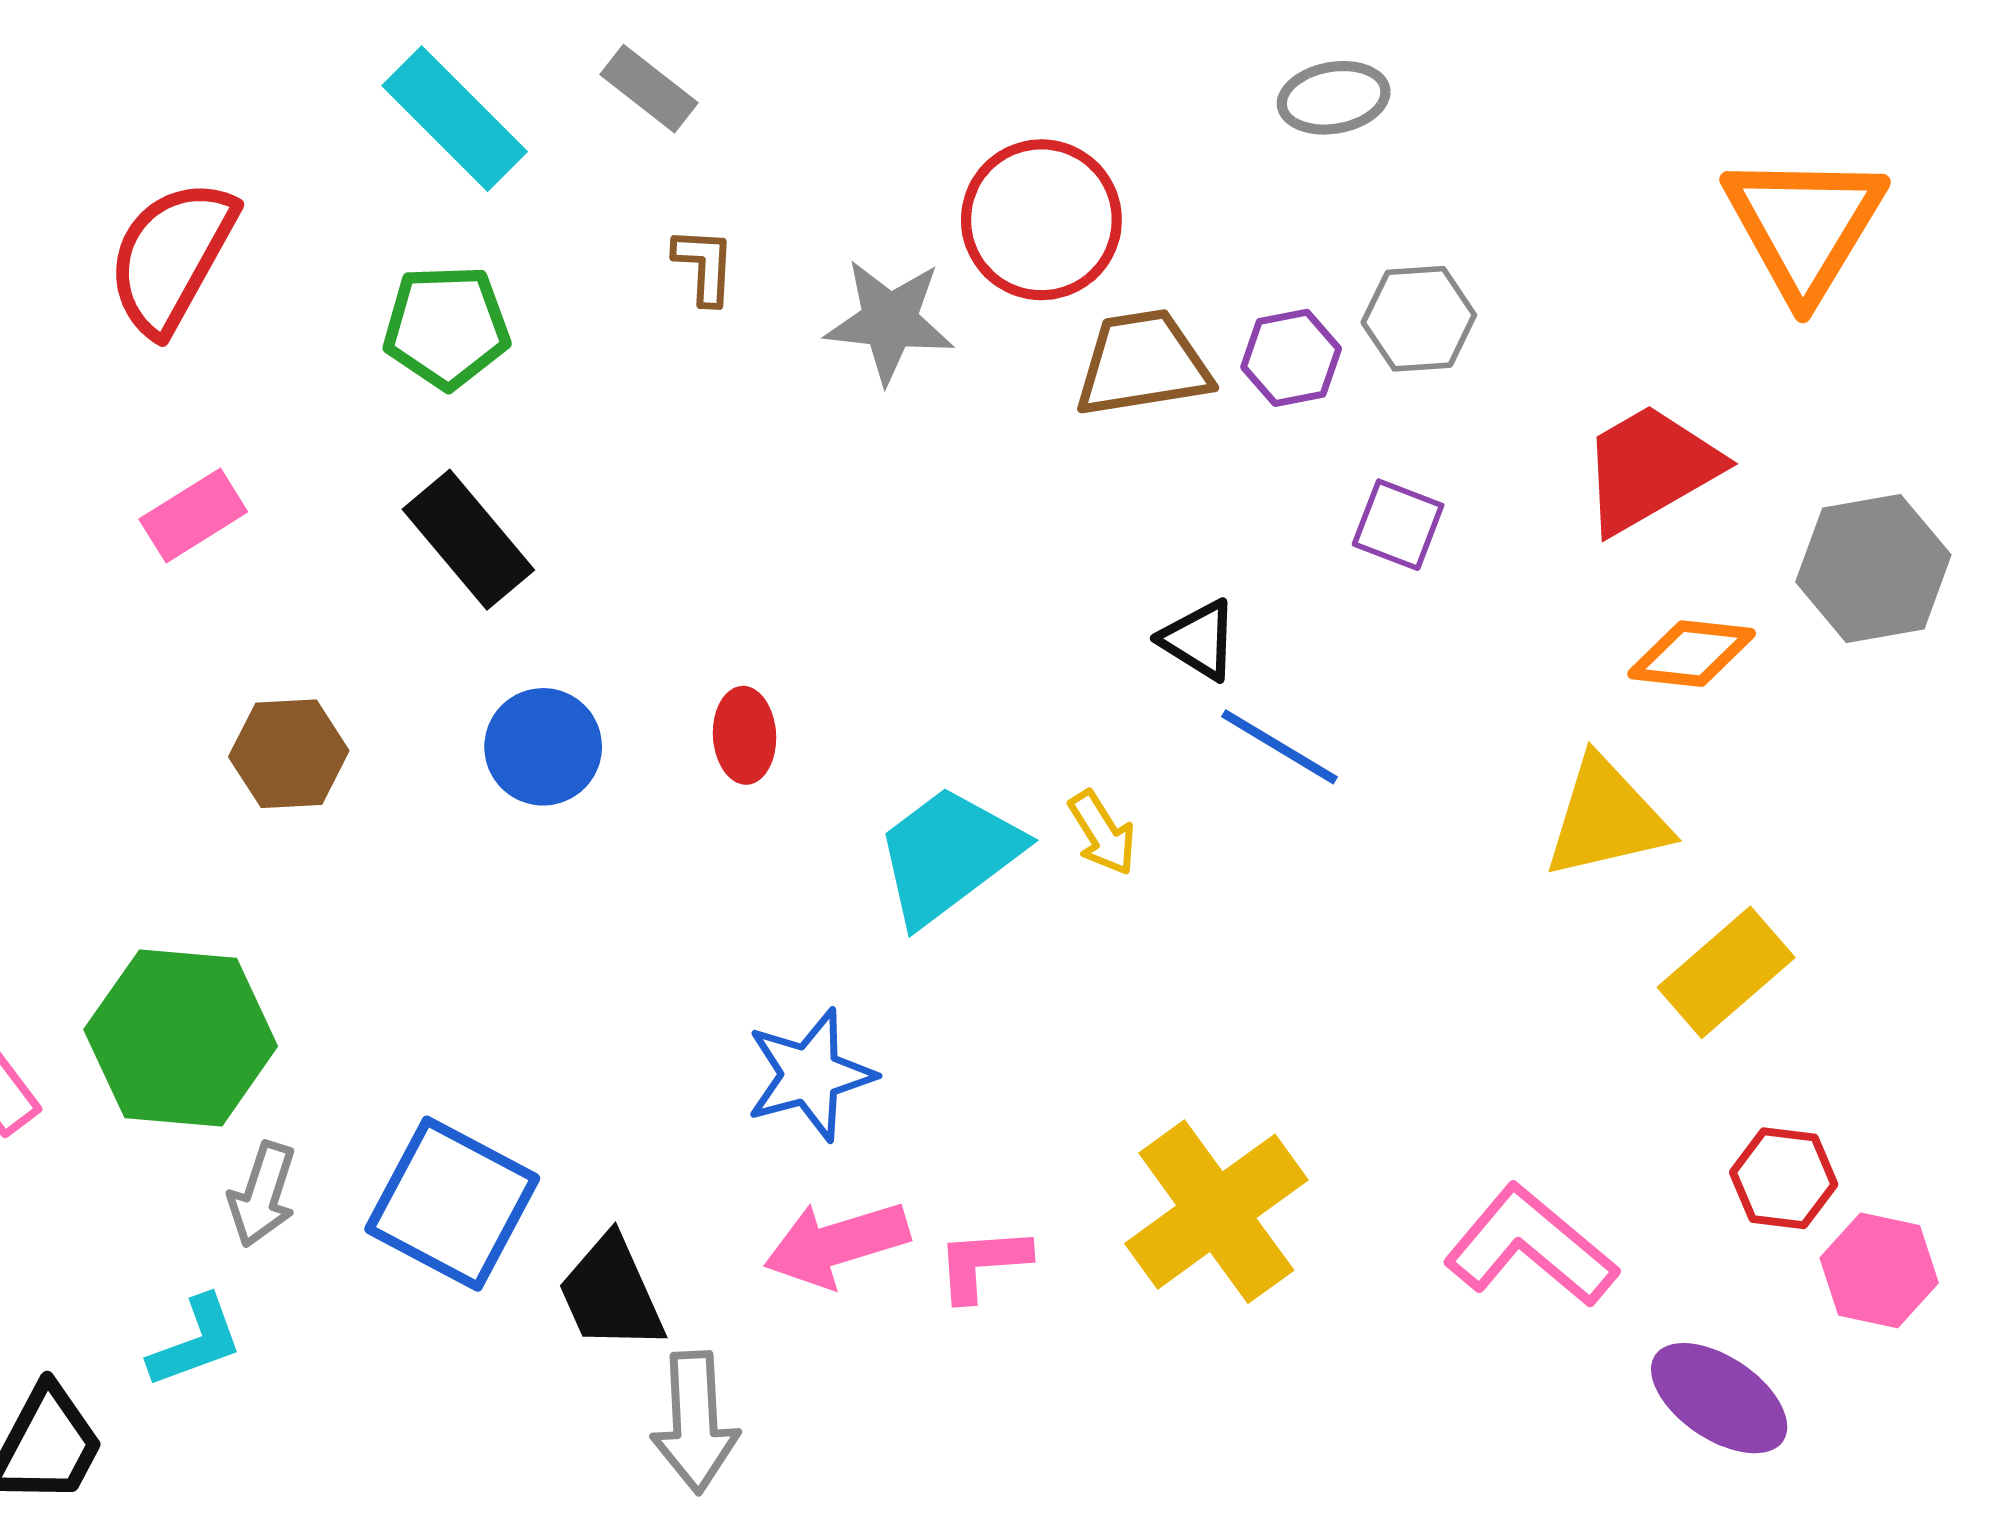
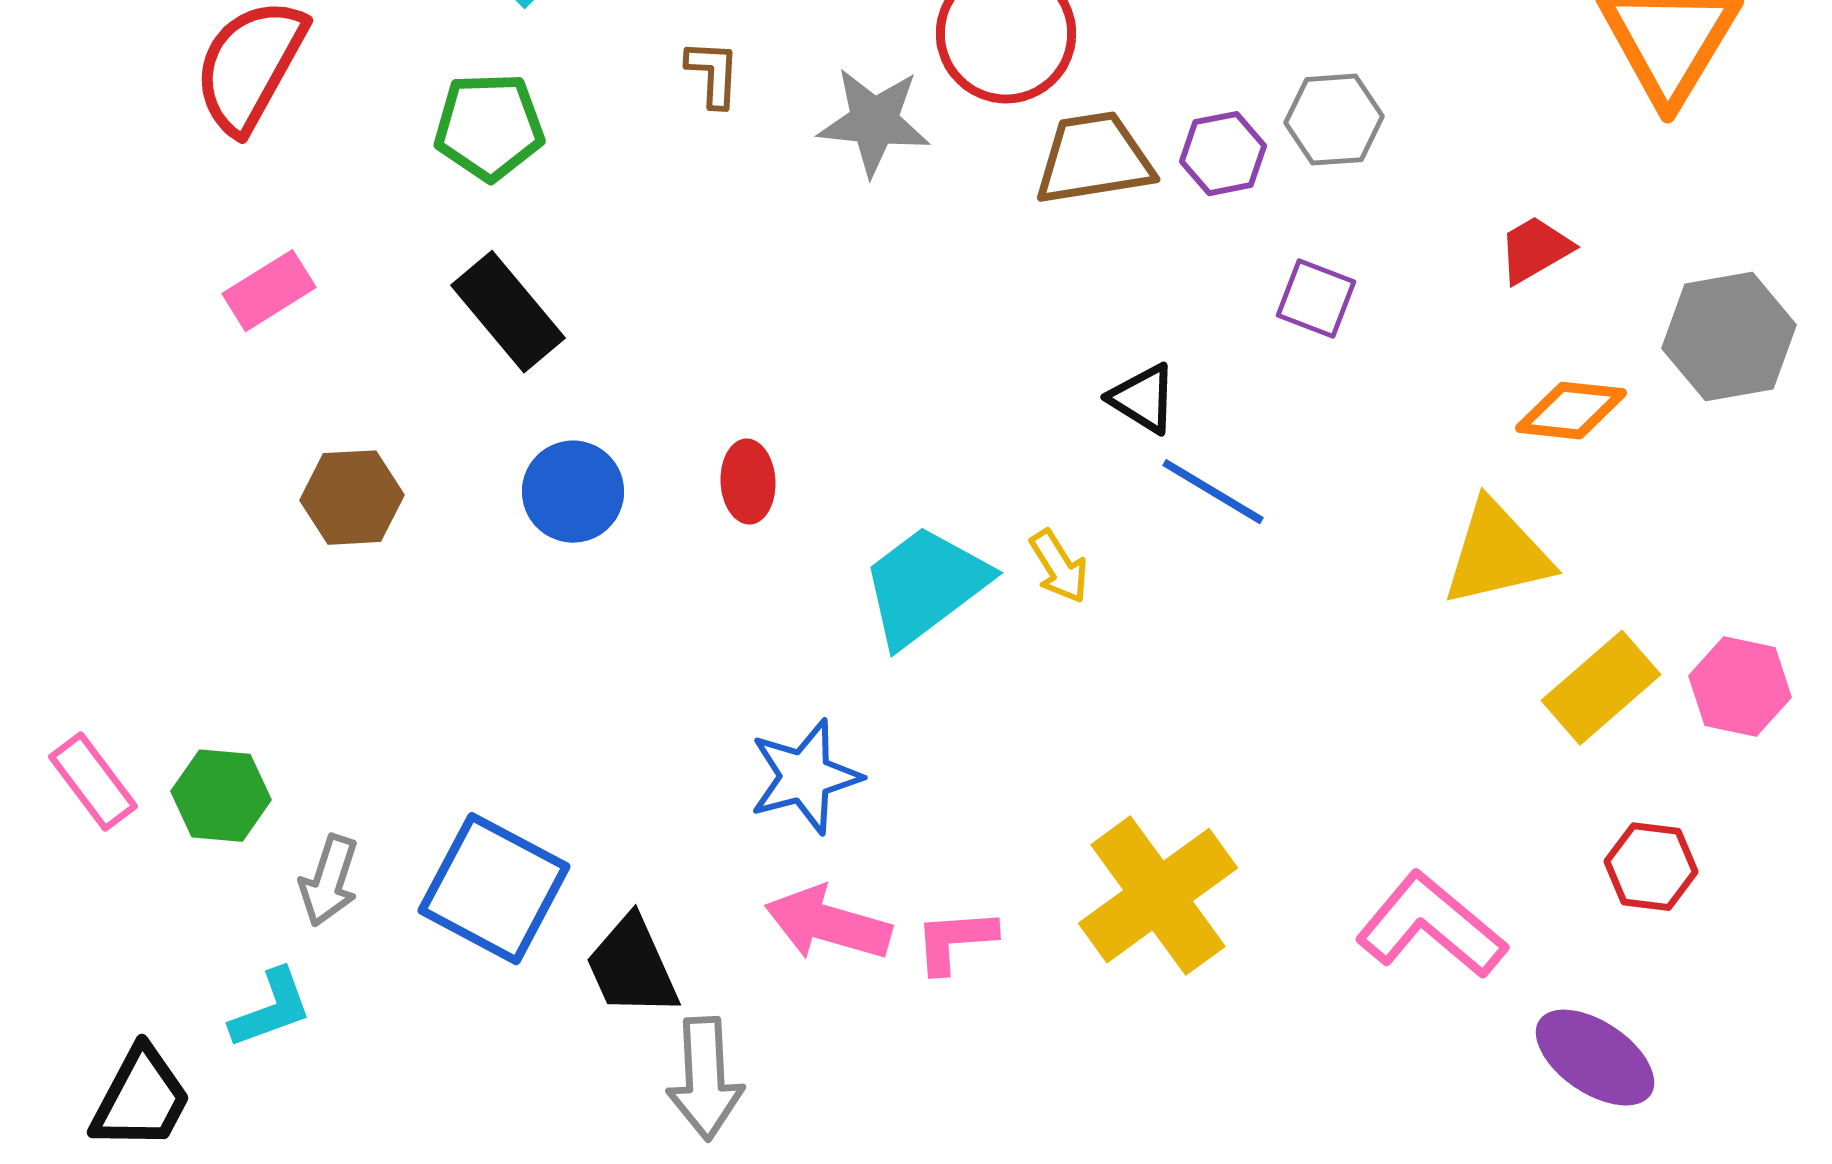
red trapezoid: (1650, 468) -> (1535, 250), size x0.6
green hexagon: (181, 1038) -> (221, 796), moved, size x0.6
pink arrow: (837, 1244) -> (828, 924), turned 33
pink hexagon: (1879, 1270) -> (1740, 687), moved

